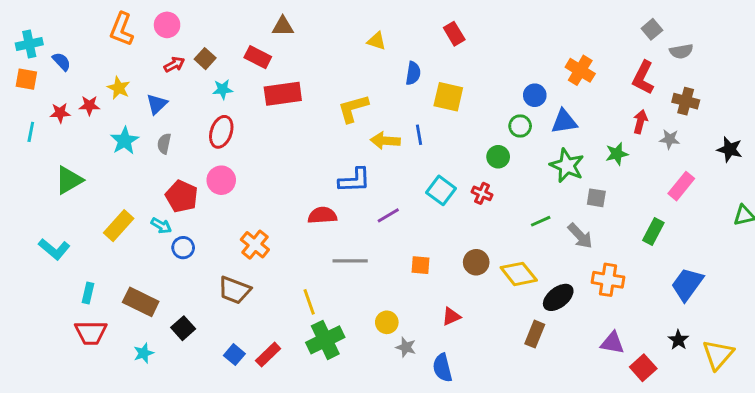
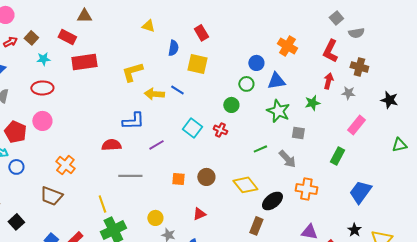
red rectangle: (454, 34) -> (201, 33), moved
red ellipse: (221, 132) -> (42, 88), turned 70
blue line: (419, 135) -> (177, 90), turned -48
brown circle: (476, 262) -> (206, 177), moved

